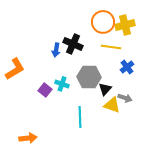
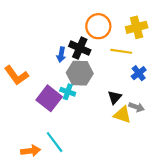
orange circle: (103, 22) -> (98, 26), moved
orange L-shape: (15, 69) -> (16, 75), turned 85
gray hexagon: (89, 77) -> (80, 73), moved
purple square: (45, 90) -> (49, 98), size x1.6
cyan line: (80, 117) -> (55, 142), moved, turned -35

